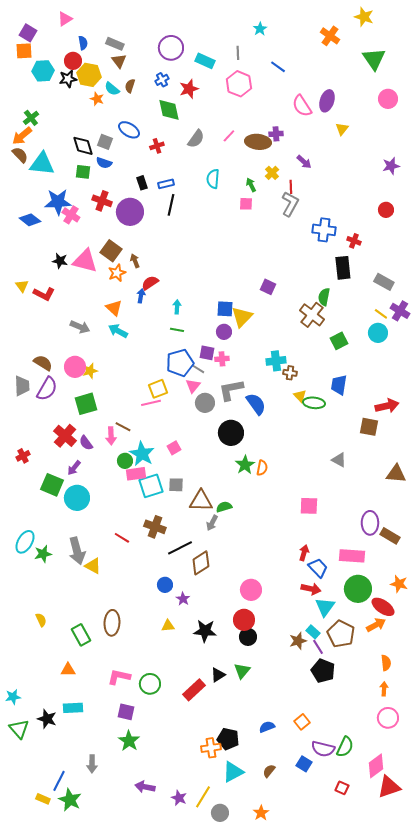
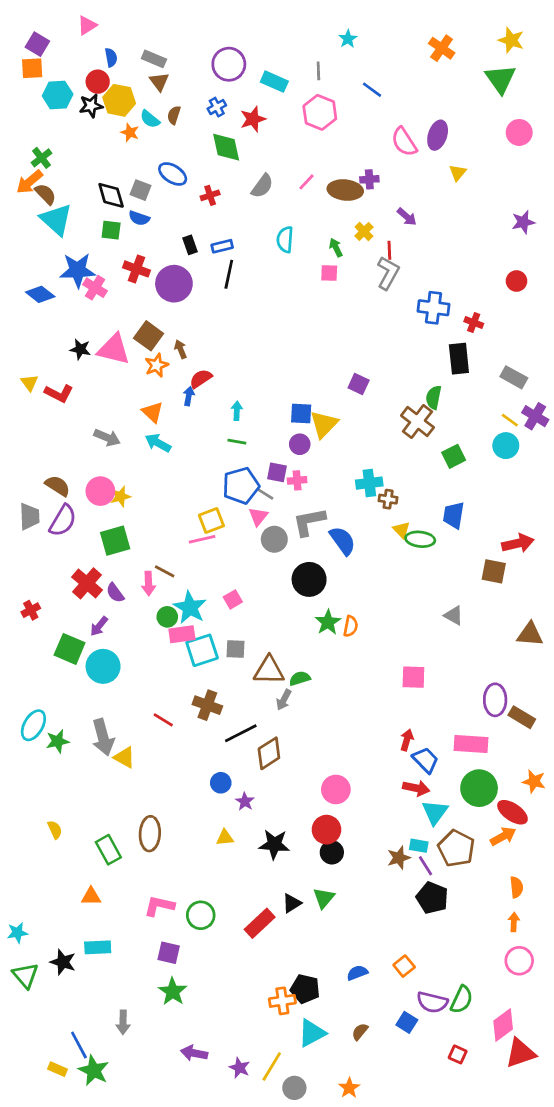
yellow star: (364, 17) -> (511, 40), moved
brown semicircle: (20, 155) -> (45, 194), moved
cyan triangle: (42, 164) -> (56, 219), turned 36
cyan rectangle: (313, 632) -> (419, 846), turned -32
blue line: (59, 781) -> (79, 1045), turned -55

